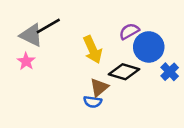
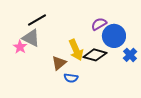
gray triangle: (31, 35) -> (31, 38), moved
yellow arrow: (93, 50) -> (76, 50), moved
brown triangle: (99, 87) -> (59, 63), moved

